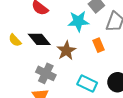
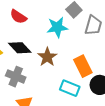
orange rectangle: (98, 45) -> (83, 66), moved, size x1.5
gray cross: (46, 73) -> (16, 77), moved

